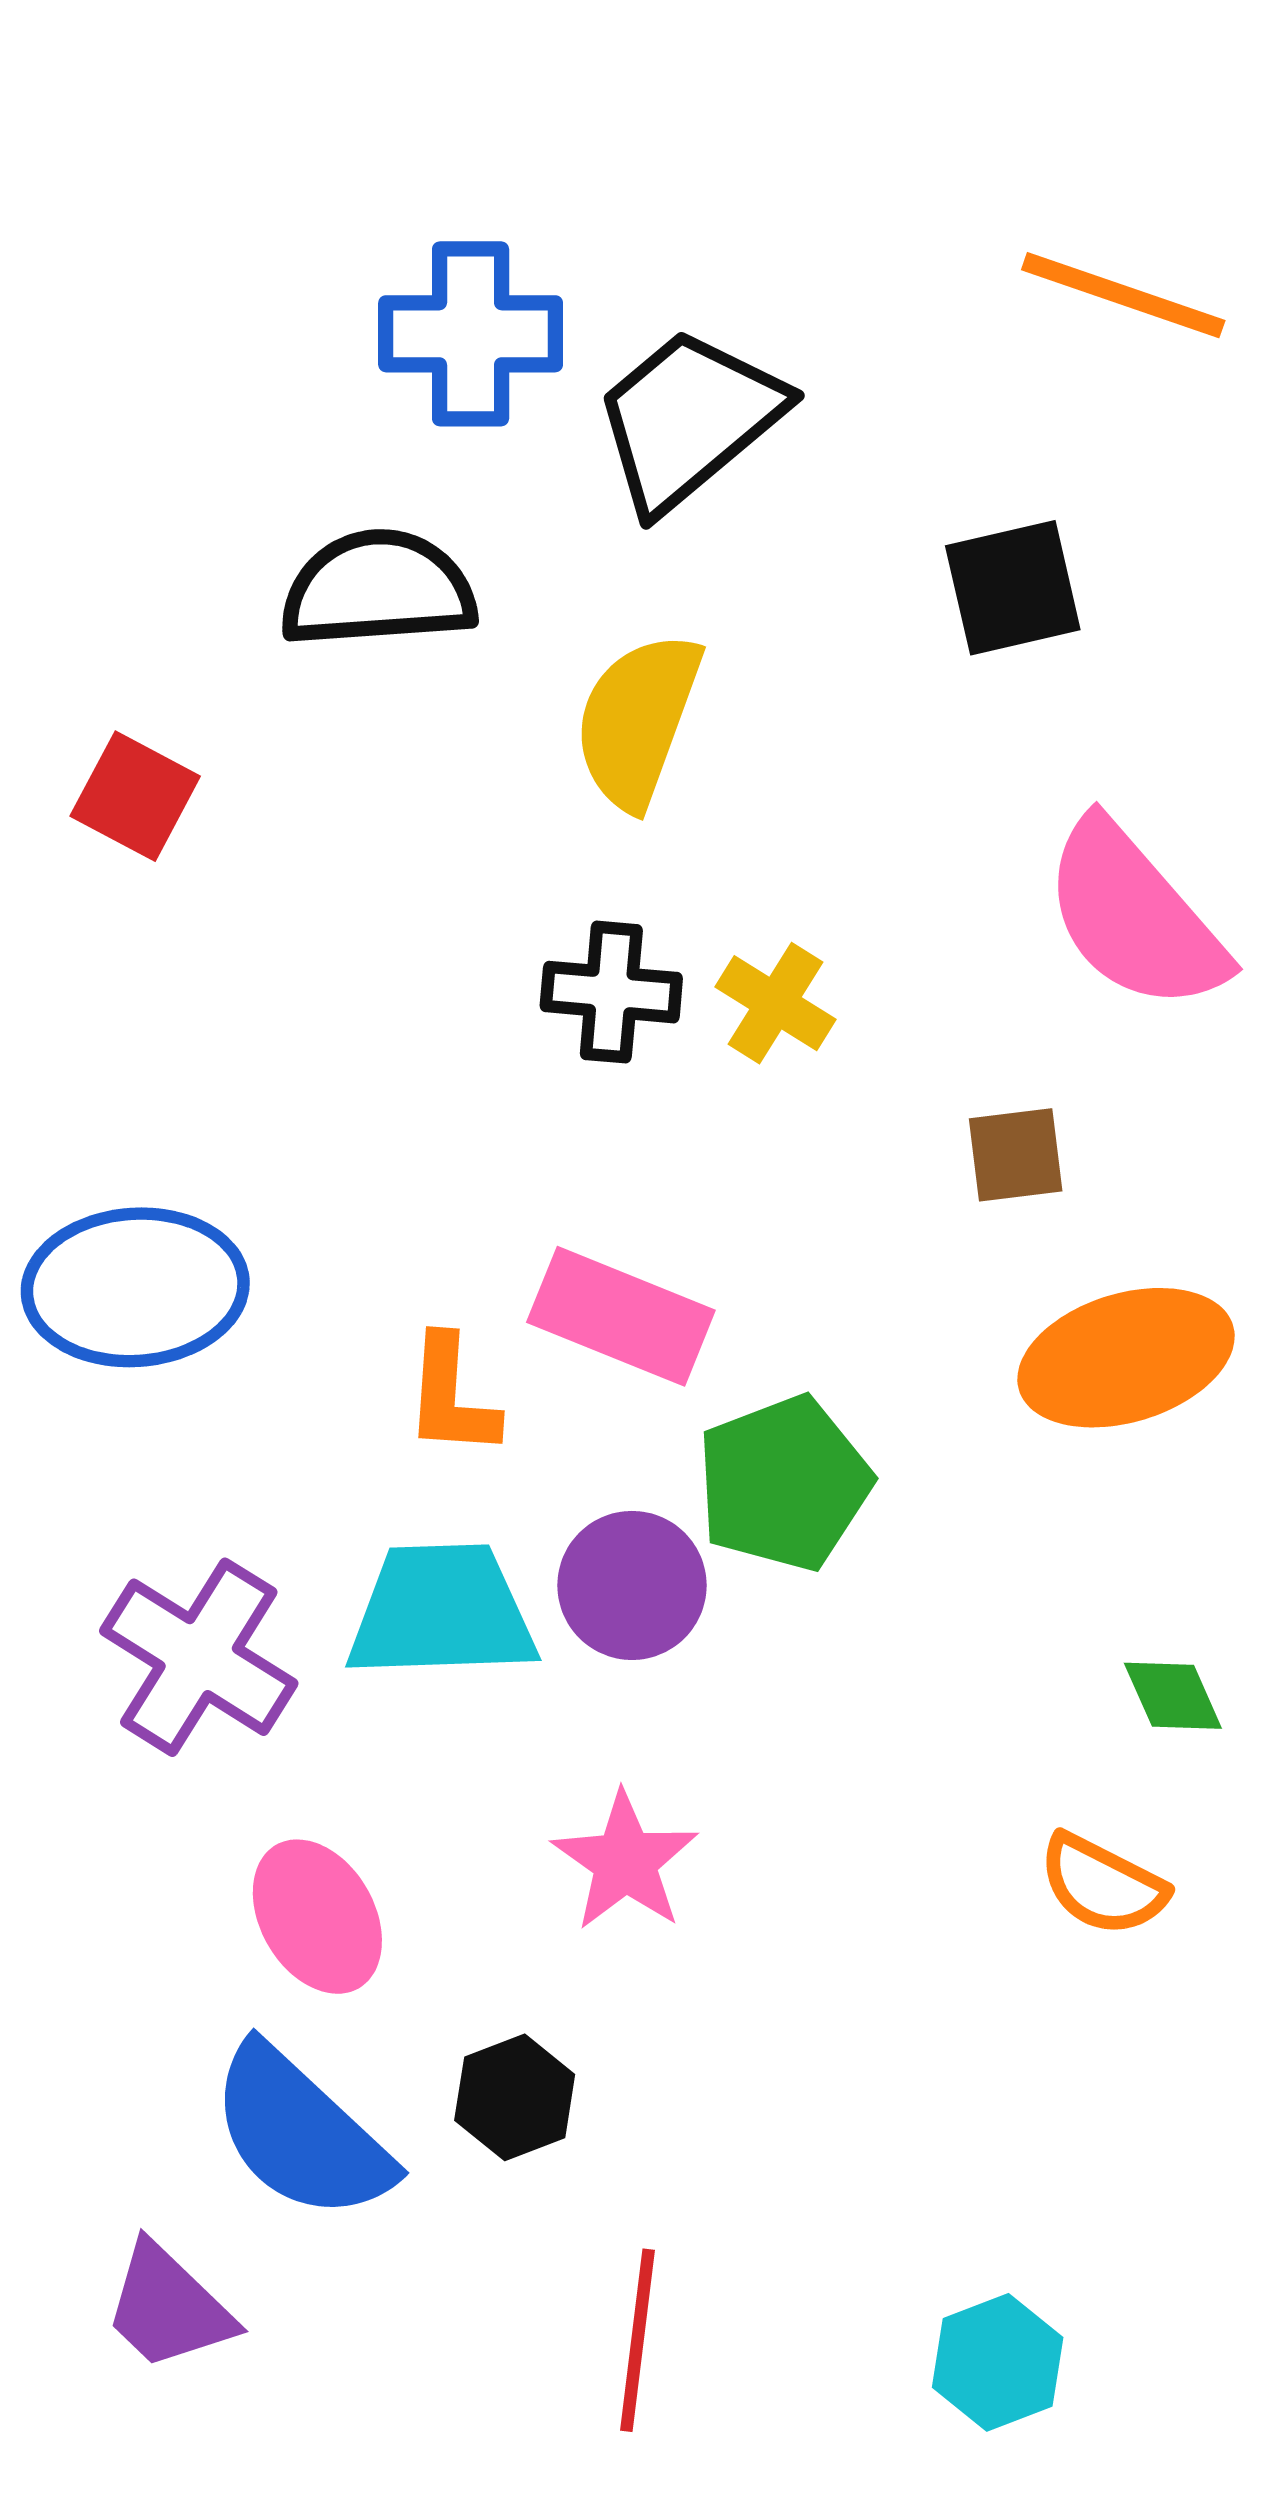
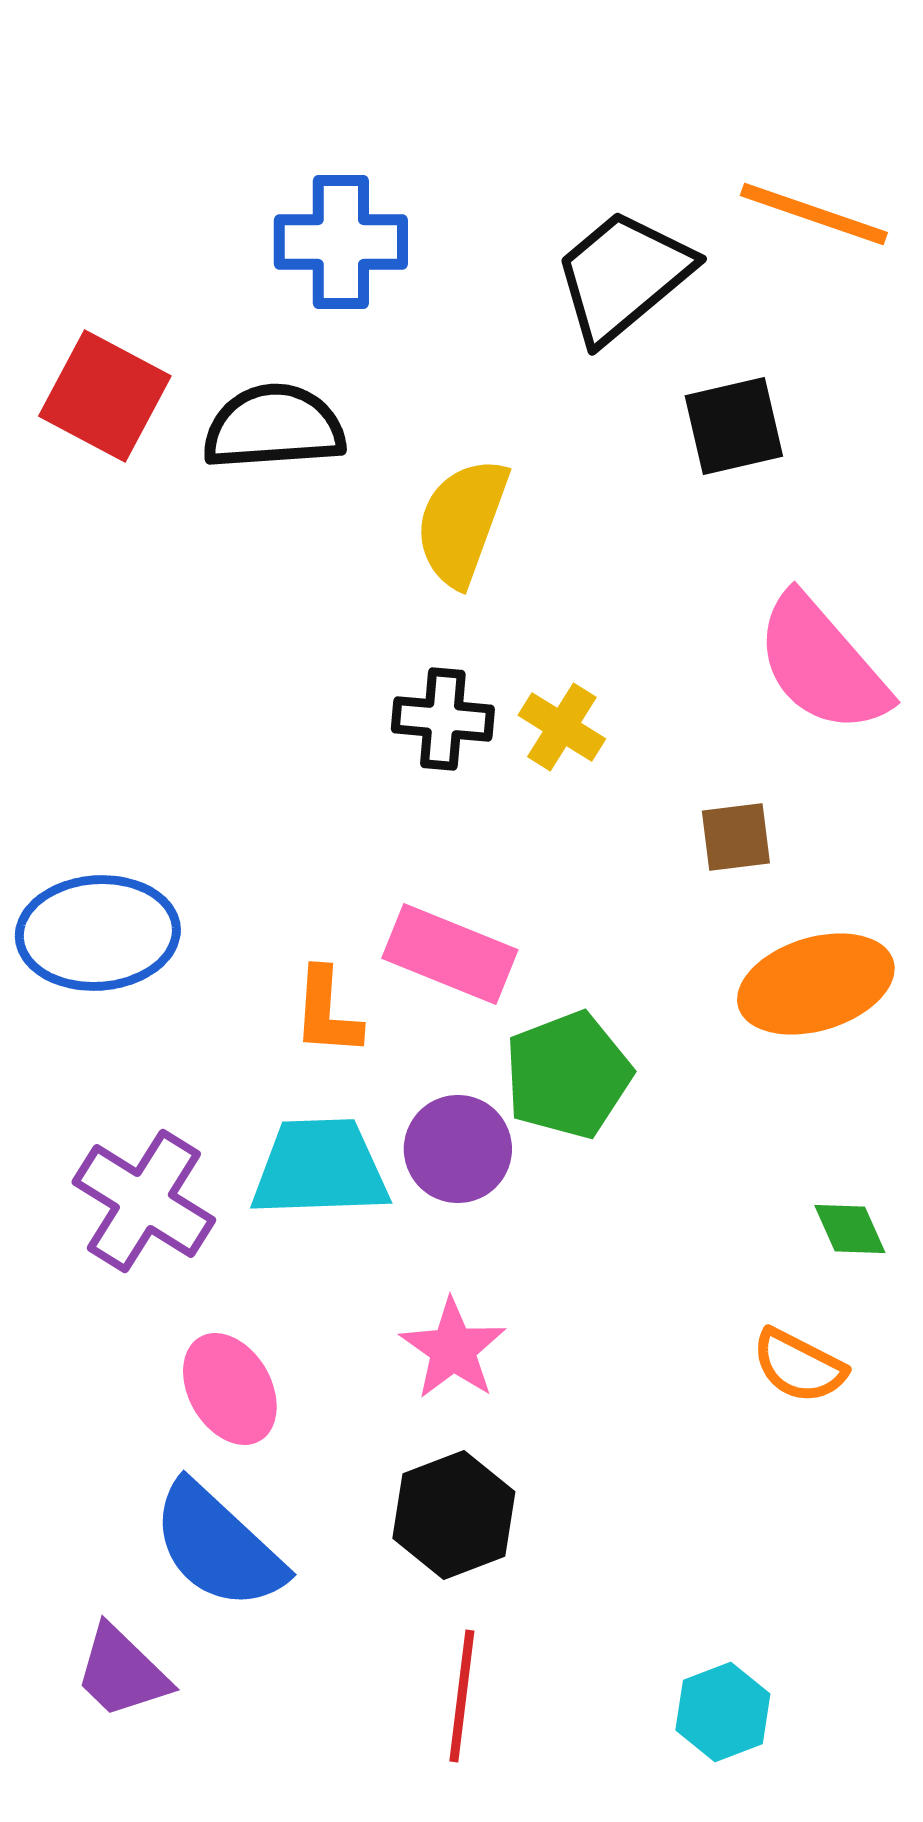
black trapezoid: (689, 419) -> (623, 276), moved
red square: (135, 796) -> (105, 396), moved, size x1.4
black hexagon: (515, 2097) -> (454, 1515), moved, size x1.4

